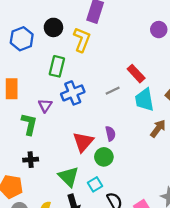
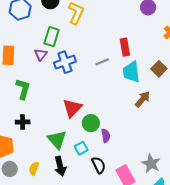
red rectangle: (136, 74) -> (125, 47), turned 30
purple triangle: (45, 106) -> (41, 55), moved
purple semicircle: (110, 134) -> (106, 136), moved

